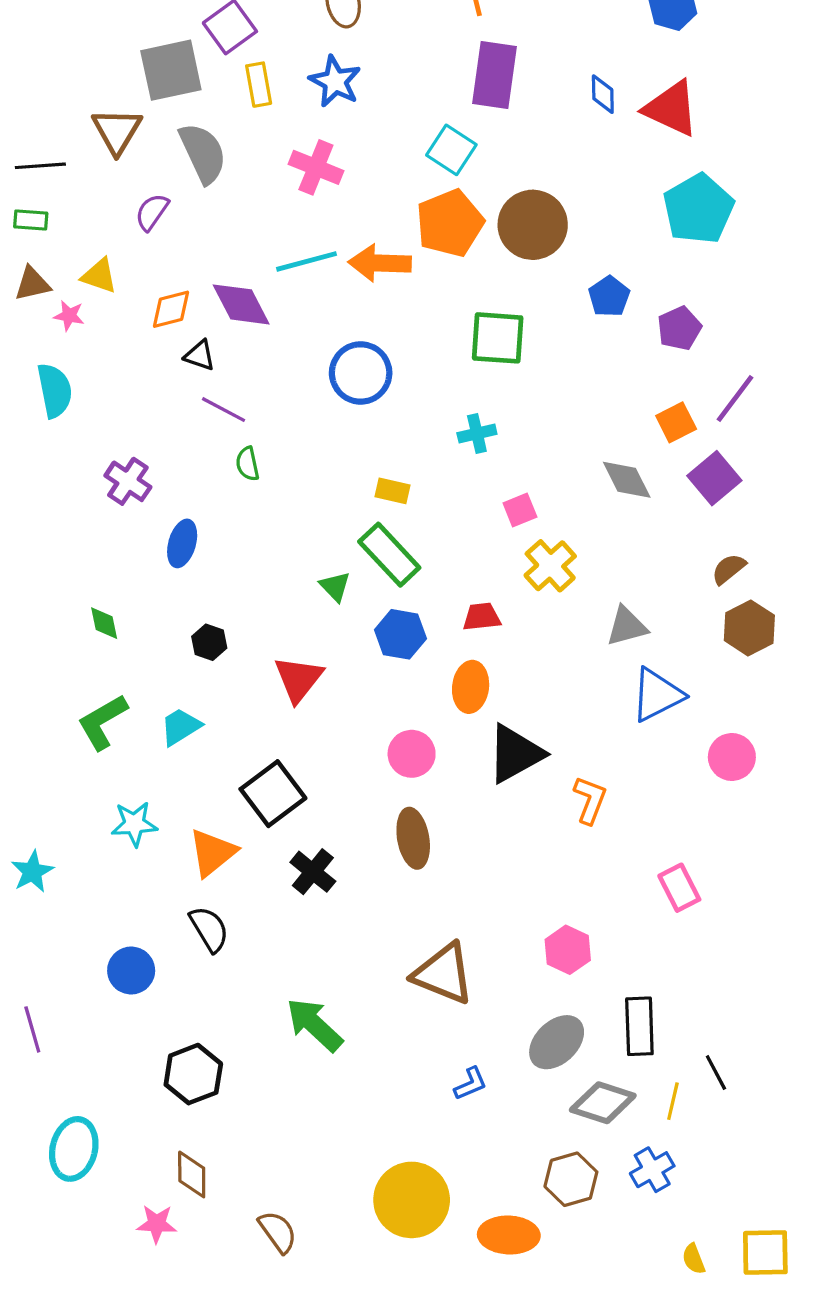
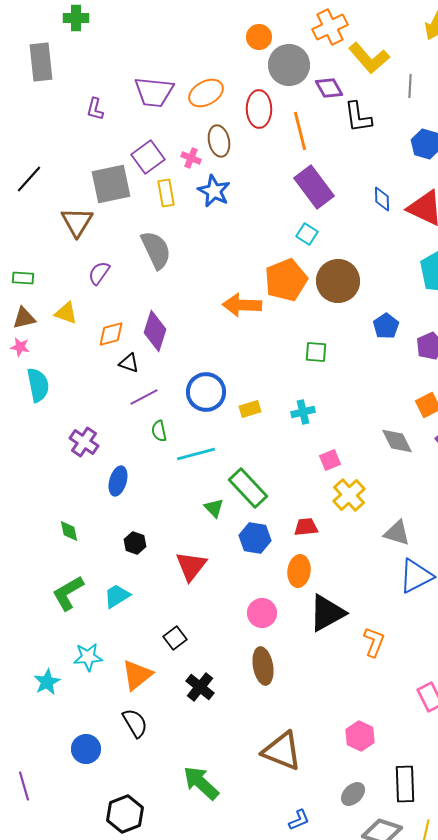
purple rectangle: (494, 75) -> (314, 187), turned -45
cyan square: (451, 150) -> (307, 234), moved, size x0.7
gray semicircle: (203, 153) -> (156, 250), moved
black line: (40, 166) -> (29, 179), moved, turned -44
pink cross: (316, 167) -> (191, 158), moved, size x0.6
cyan line: (306, 261) -> (196, 454), moved
purple diamond: (241, 304) -> (155, 331), turned 45
pink star: (69, 316) -> (20, 347), moved
green square: (498, 338) -> (316, 352), size x0.6
blue circle: (361, 373) -> (206, 392), moved
purple line: (224, 410) -> (144, 397), turned -56
yellow rectangle: (392, 491) -> (250, 409), moved, turned -30
gray triangle: (627, 626) -> (397, 533), turned 32
black square: (273, 794) -> (175, 638), size x0.6
cyan star: (32, 872) -> (47, 682), moved
gray ellipse: (557, 1042) -> (353, 794), size x0.7

